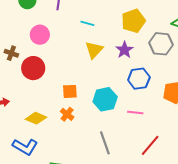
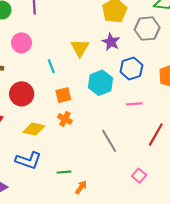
cyan line: (87, 23) -> (51, 66), moved, turned 64
red circle: (33, 68) -> (22, 94), moved
cyan hexagon: (105, 99) -> (100, 83), moved

